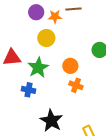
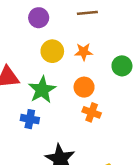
orange star: (55, 17) -> (84, 52), moved

